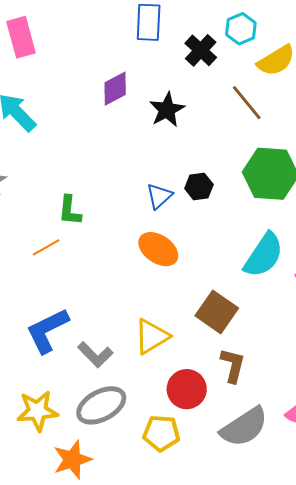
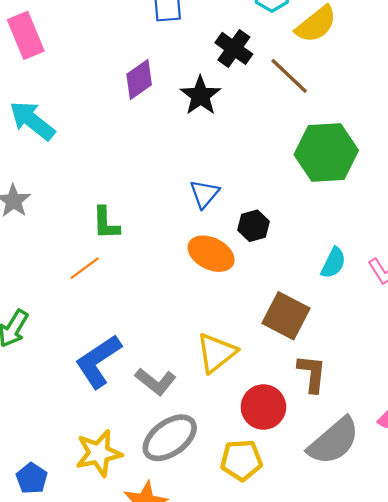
black cross: (201, 50) -> (234, 48), moved
black hexagon: (199, 187) -> (254, 226), moved
cyan semicircle: (264, 255) -> (333, 263), moved, size x0.6

